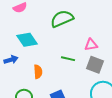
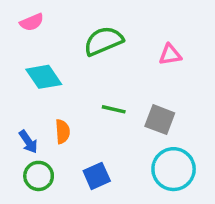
pink triangle: (91, 45) -> (170, 55), moved
blue arrow: (11, 60) -> (28, 142), moved, turned 72

